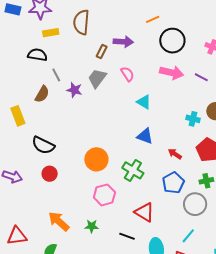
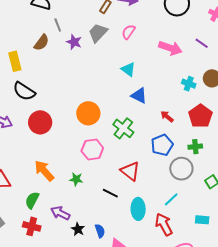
pink arrow: (172, 73) -> (170, 48), moved
pink semicircle: (127, 74) -> (128, 32), turned -119
cyan triangle: (144, 102) -> (128, 69), moved
black semicircle: (43, 145) -> (24, 91), moved
red circle: (50, 174) -> (40, 122), size x1.5

